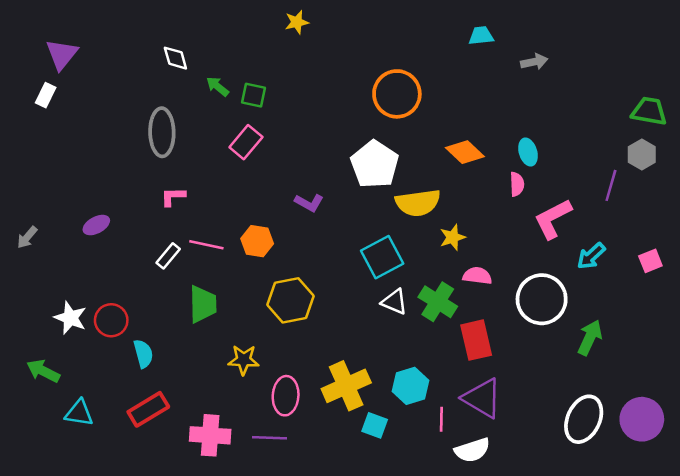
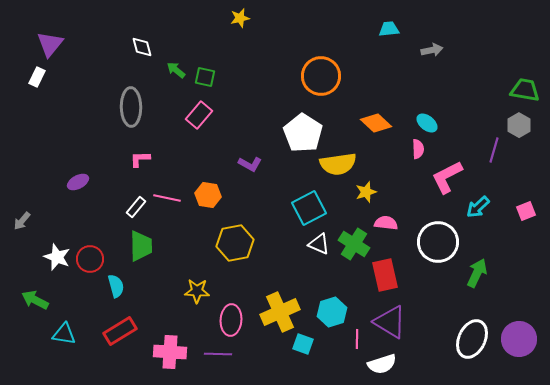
cyan ellipse: (528, 152) -> (427, 123), turned -35
gray arrow: (27, 237) -> (22, 221), moved
green trapezoid: (203, 304) -> (141, 246), moved

